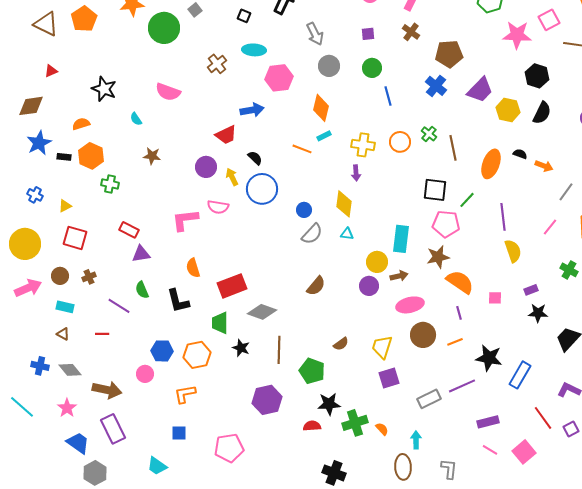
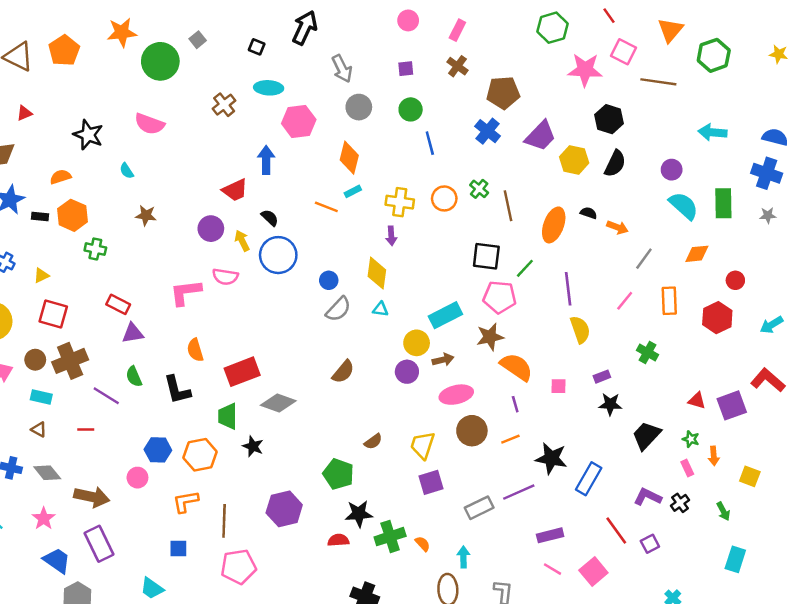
pink square: (549, 20) -> (623, 52), turned -35
pink semicircle: (168, 92) -> (149, 124), moved
blue arrow: (252, 110) -> (266, 160), turned -80
cyan rectangle: (401, 239) -> (445, 315), turned 56
brown cross: (89, 277) -> (70, 361), size x2.0
brown line: (279, 350) -> (224, 521), moved

